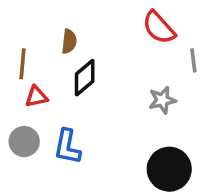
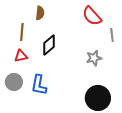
brown semicircle: (69, 41) -> (40, 13), moved
brown line: (22, 64) -> (22, 32), moved

